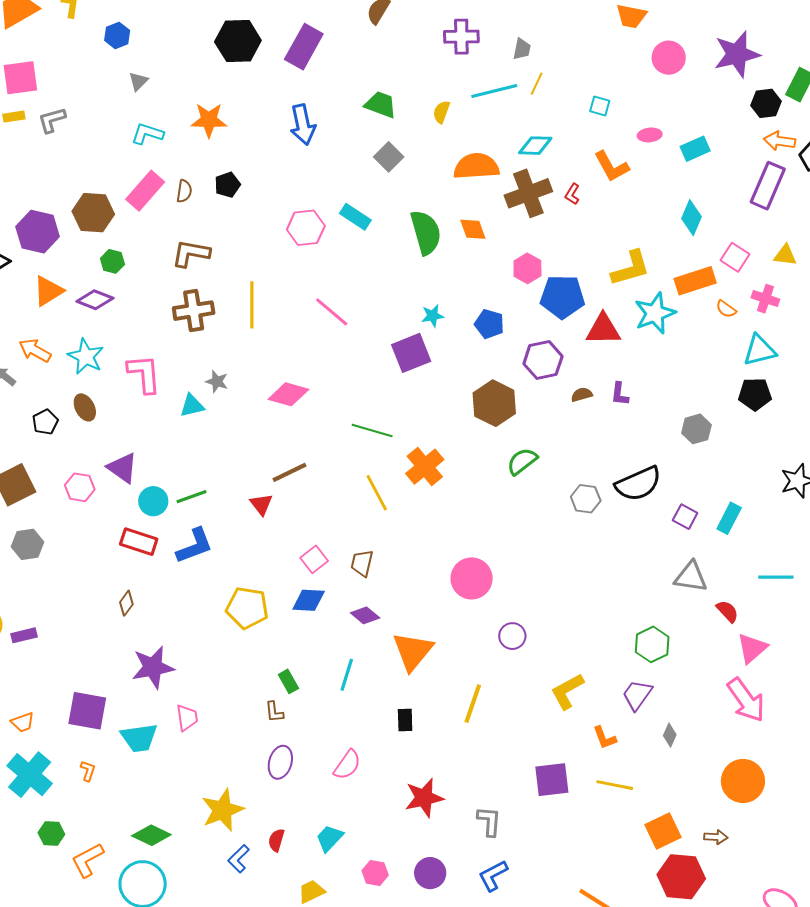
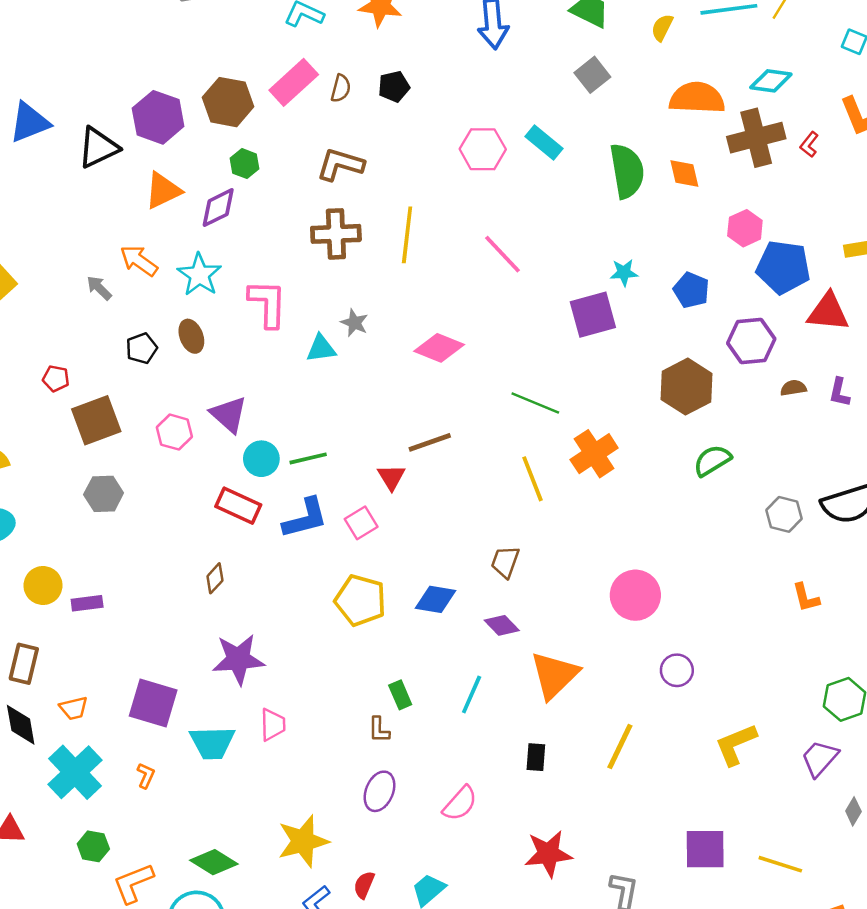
purple diamond: (95, 300) -> (218, 208), turned -54
pink square: (314, 559) -> (361, 523), moved
orange L-shape: (605, 738) -> (806, 598), moved

